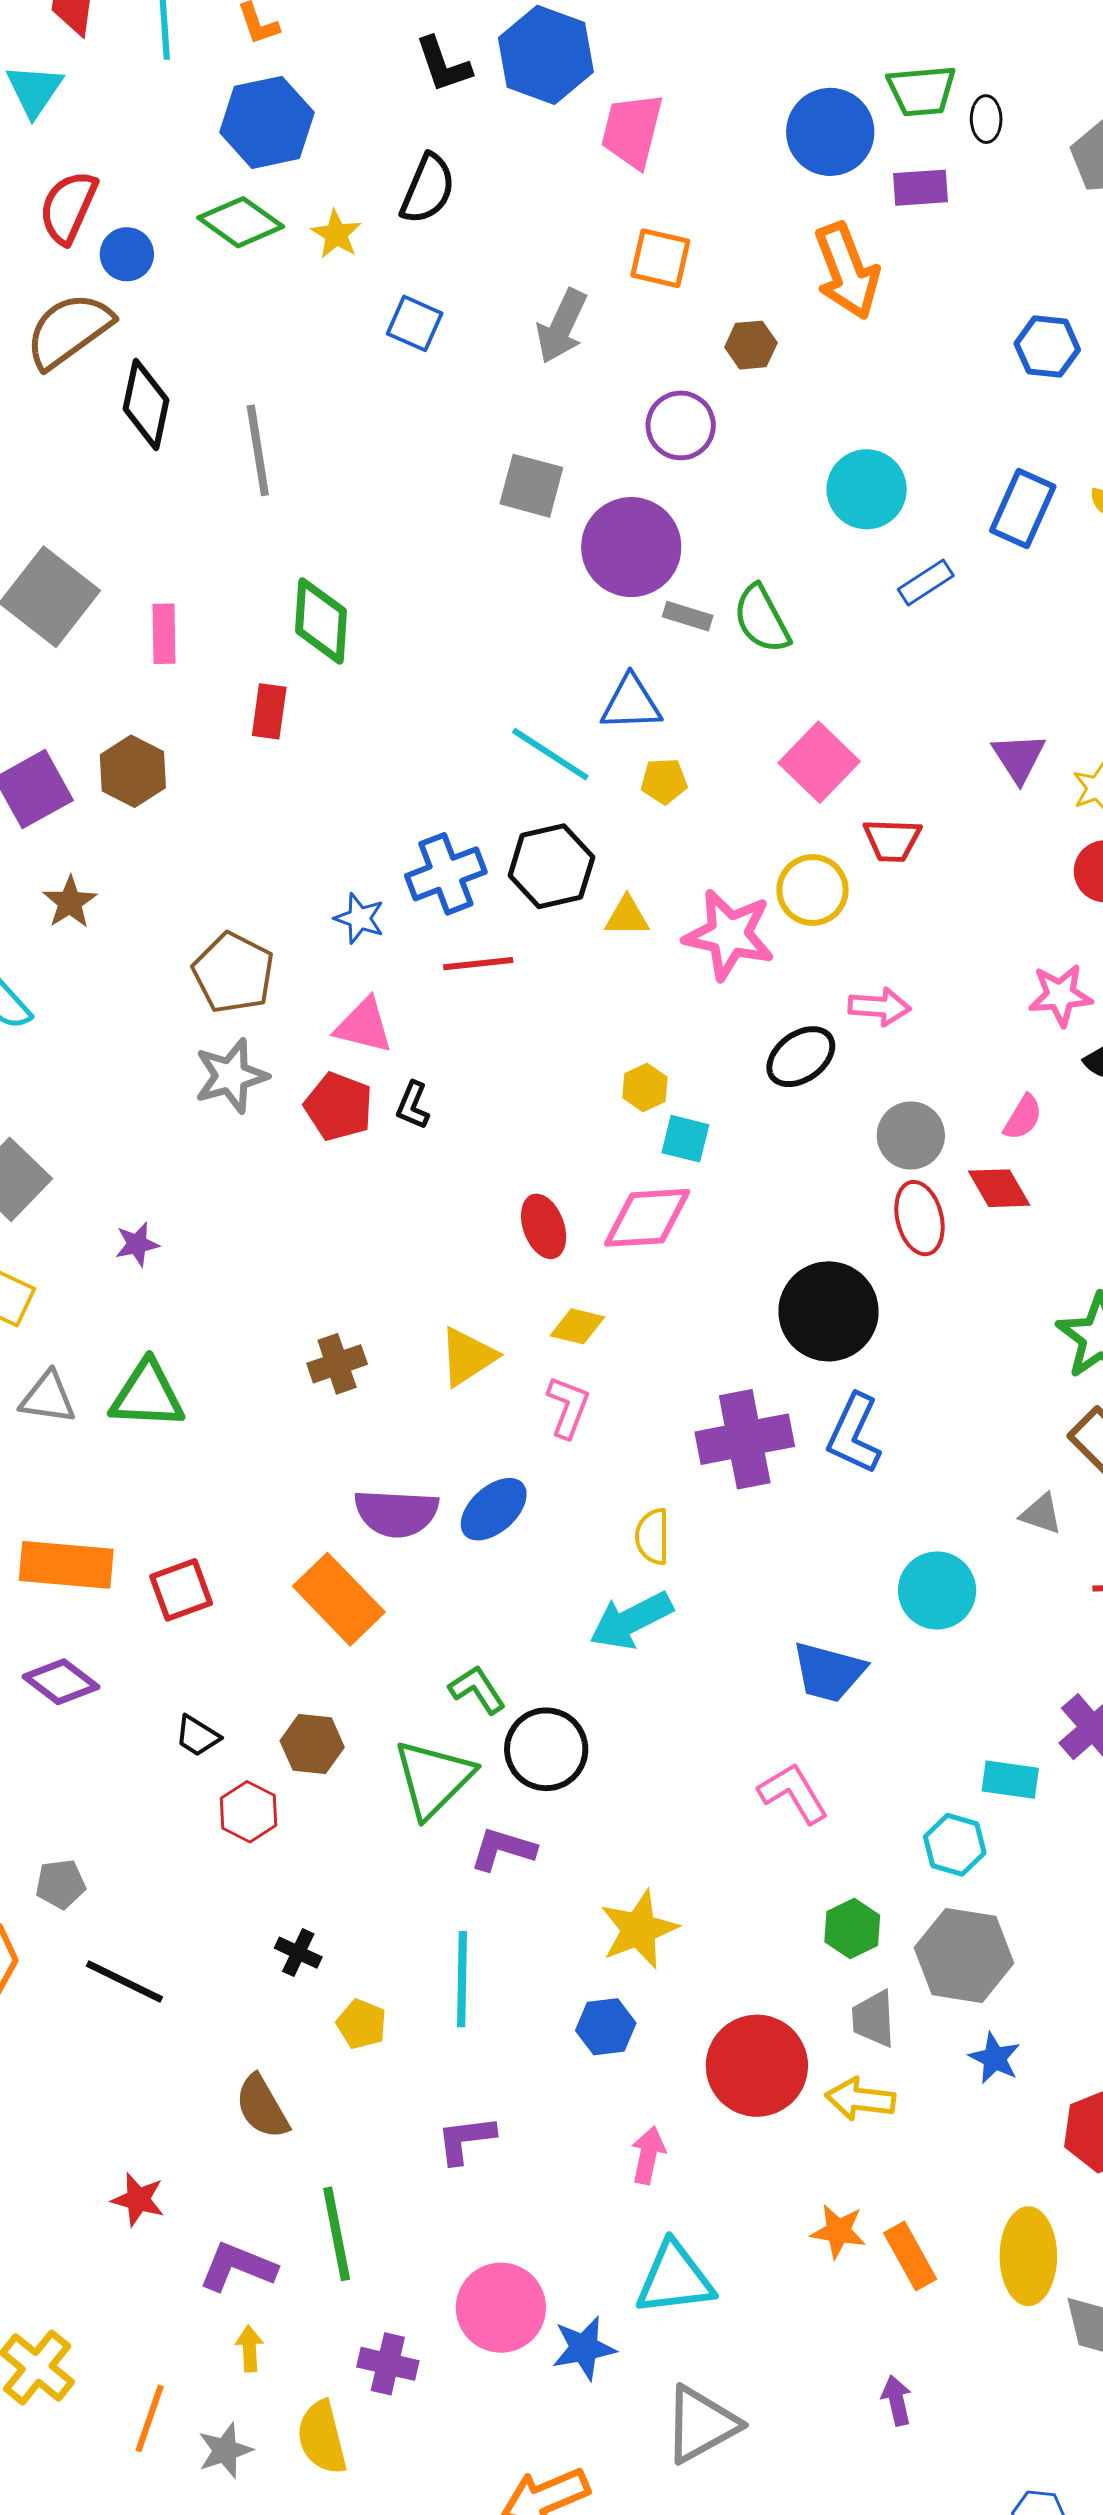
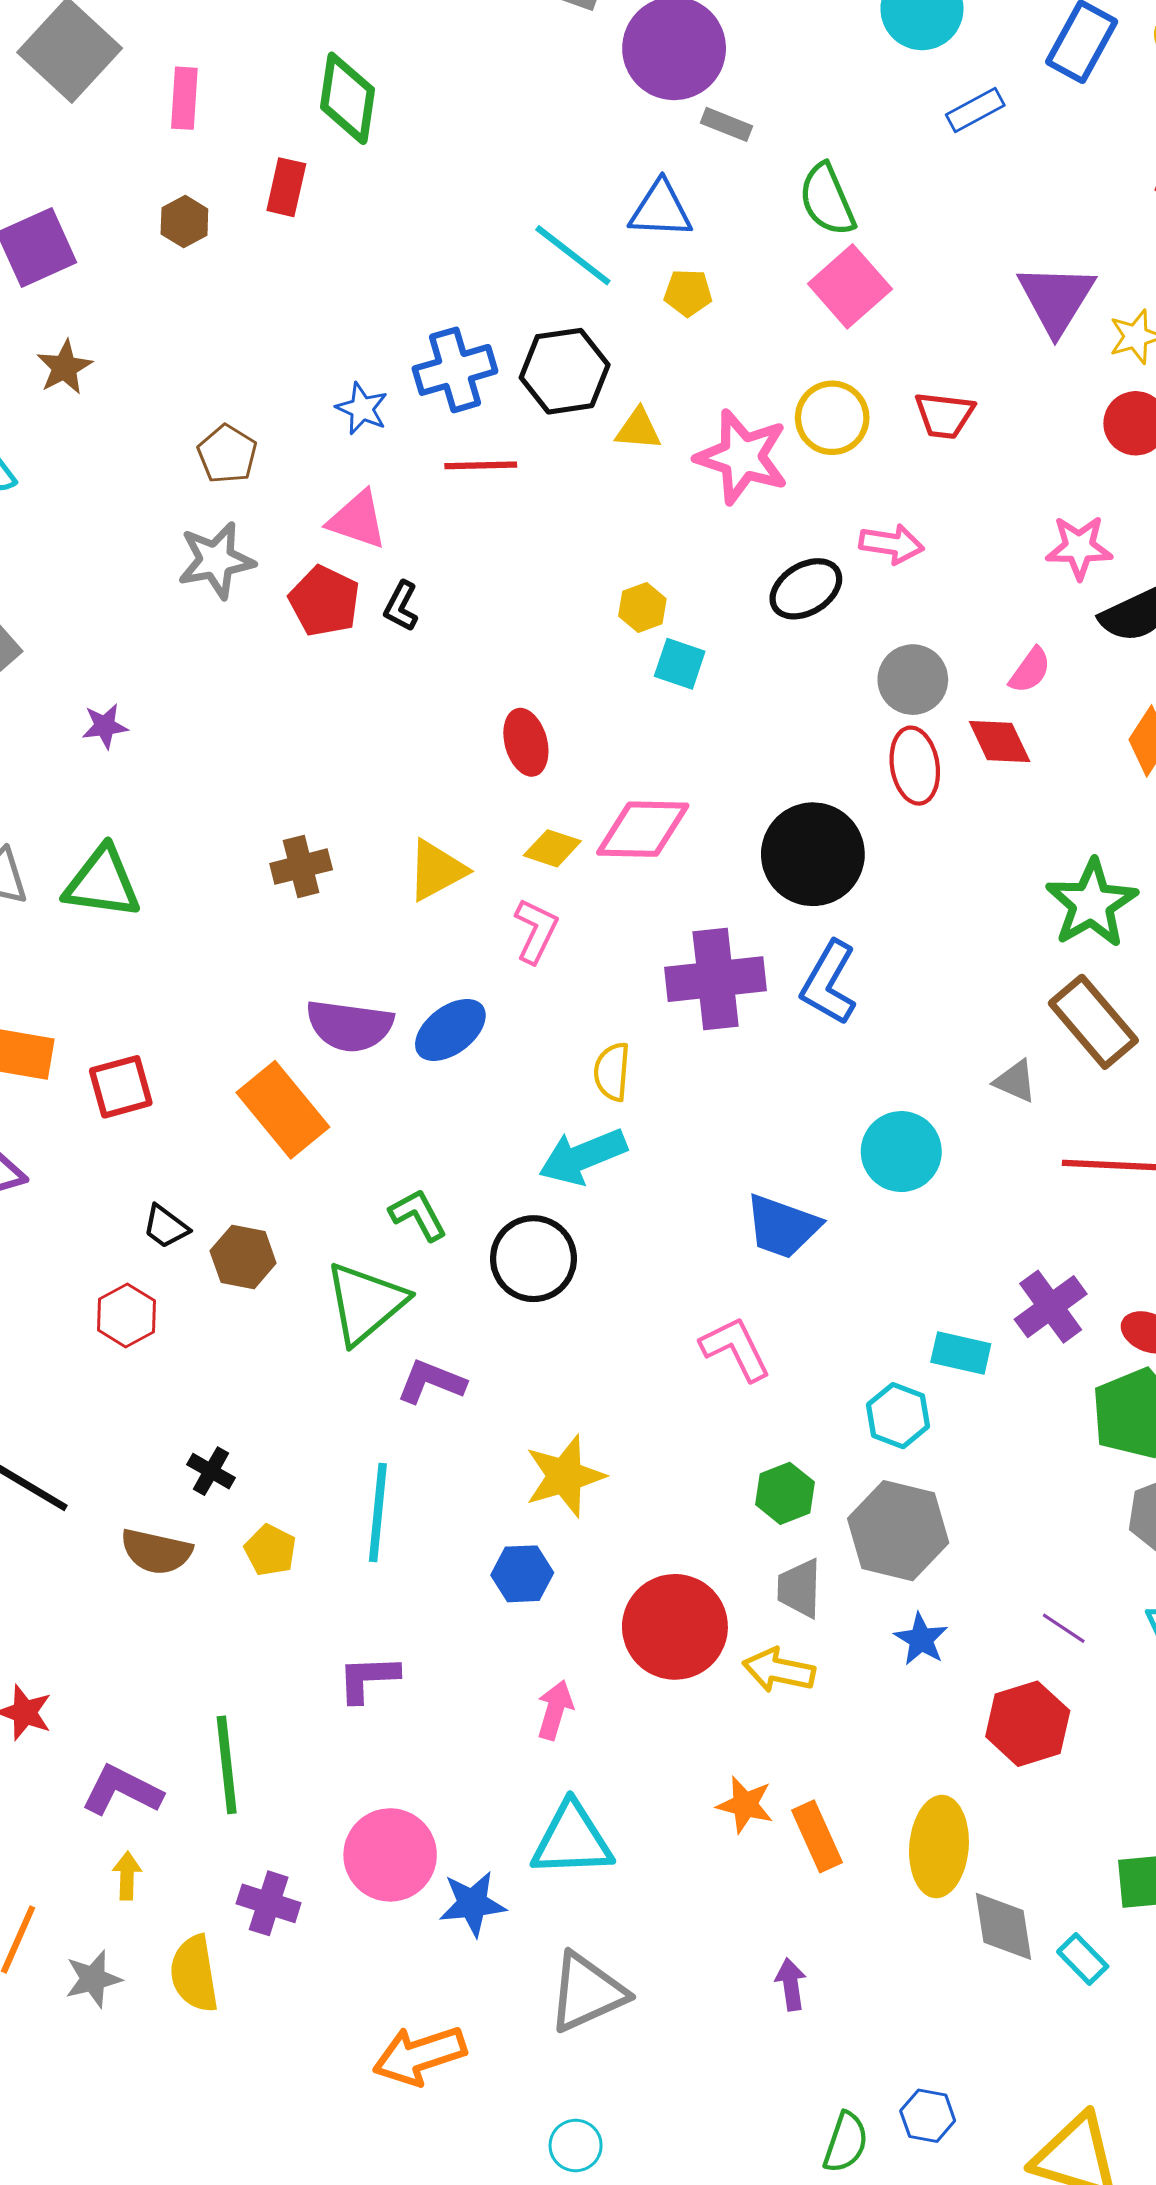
green semicircle: (762, 619) -> (827, 200), moved
purple triangle: (1019, 758) -> (1056, 299), size x1.4
brown hexagon: (133, 771) -> (184, 222), moved, size x0.7
red trapezoid: (892, 840) -> (944, 415), moved
brown pentagon: (233, 973) -> (227, 454), size x0.7
pink diamond: (647, 1218) -> (643, 829), moved
black trapezoid: (197, 1736) -> (166, 1227), moved
black circle: (546, 1749) -> (533, 1259), moved
red hexagon: (249, 1812) -> (126, 1315), moved
brown semicircle: (262, 2107) -> (156, 1552), moved, turned -52

